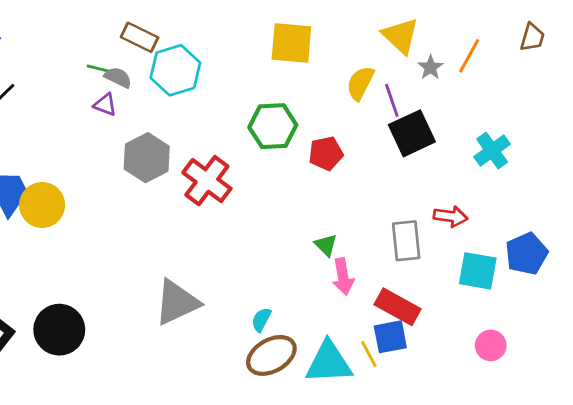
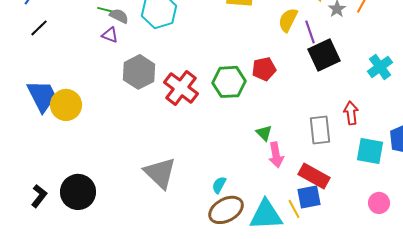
green hexagon: (273, 126) -> (229, 82), moved
red arrow: (451, 216) -> (351, 113), turned -105
gray triangle: (177, 302) -> (160, 173), turned -51

